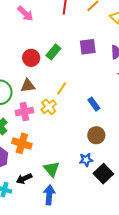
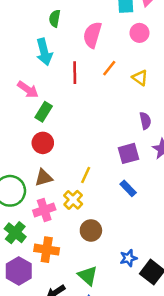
purple square: (88, 47) -> (128, 153), moved
green rectangle: (53, 52) -> (44, 112), moved
brown circle: (96, 135) -> (91, 230), moved

